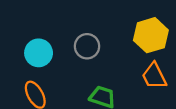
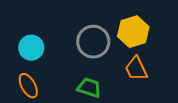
gray circle: (87, 46) -> (93, 42), moved, size x1.4

